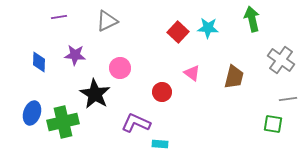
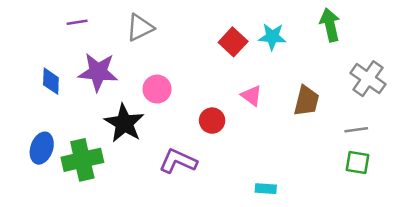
purple star: (75, 55) -> (98, 72), size x1.4
gray line: (288, 99) -> (356, 130), moved
cyan rectangle: (160, 144) -> (266, 189), moved

